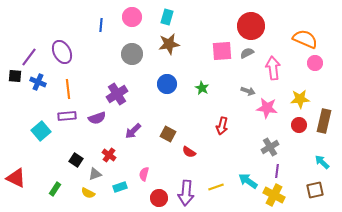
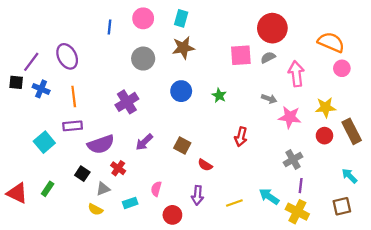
purple semicircle: (97, 118) -> (101, 144), moved, size x1.4
brown rectangle: (324, 121) -> (352, 131), turned -40
green rectangle: (55, 189) -> (48, 189), moved
purple arrow: (186, 193) -> (197, 195), moved, size x0.7

